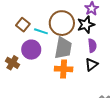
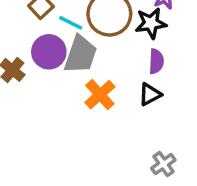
gray trapezoid: (63, 48) -> (81, 54), moved
orange cross: (64, 69) -> (100, 95), turned 36

